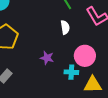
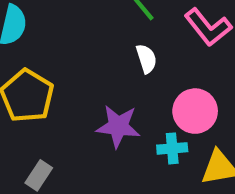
purple star: (47, 58) -> (118, 126), size x1.5

